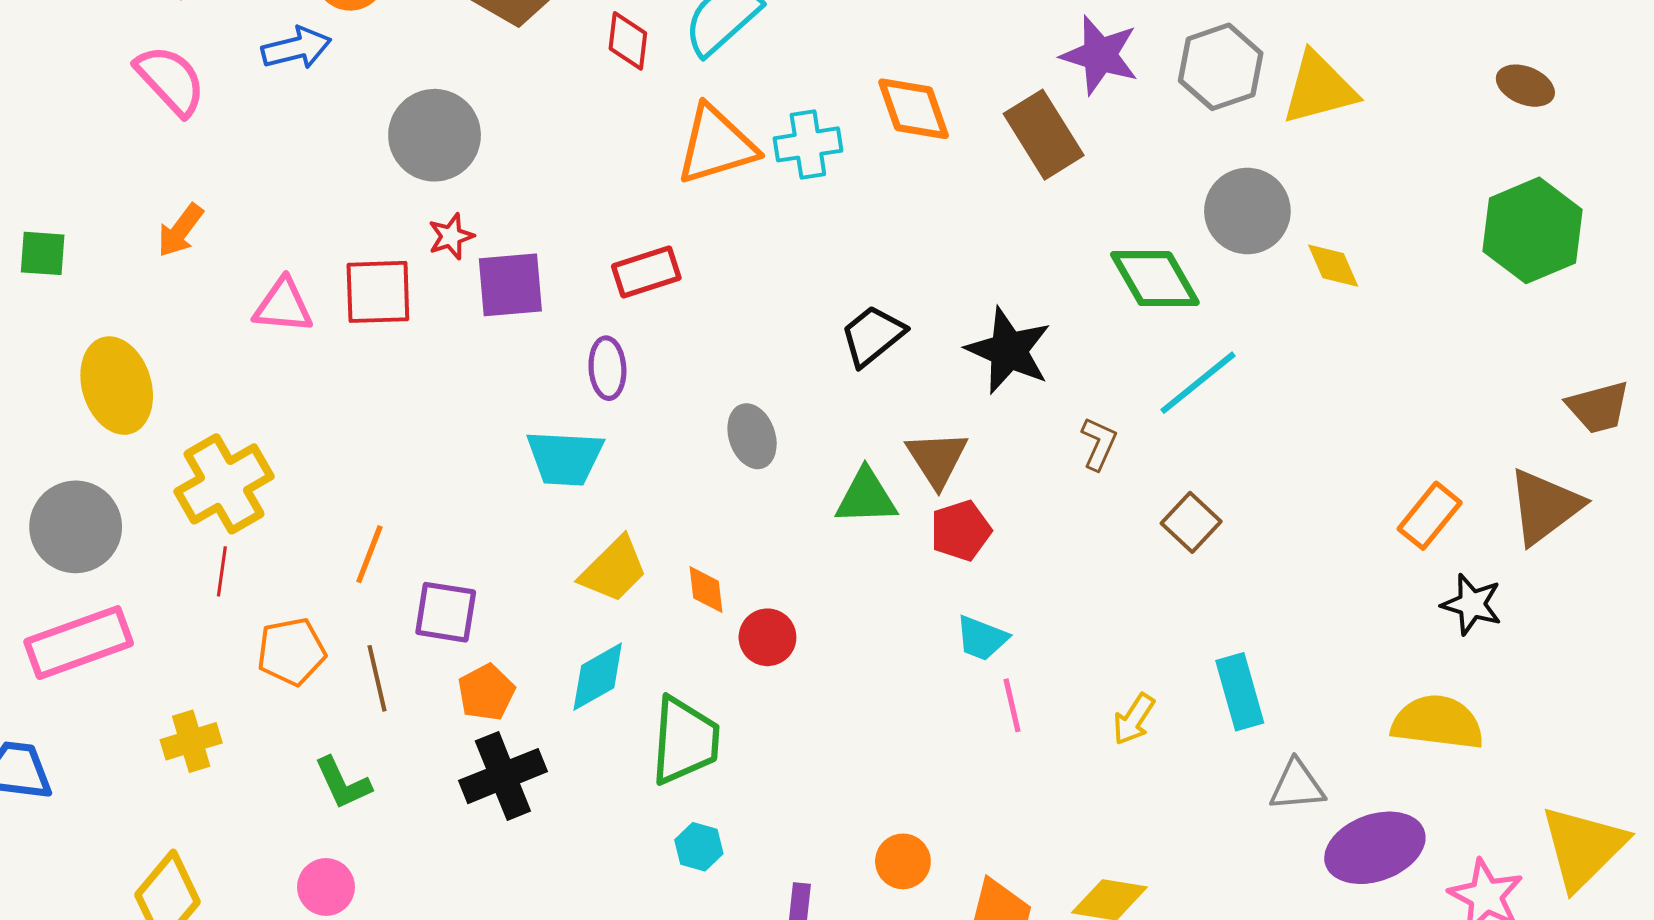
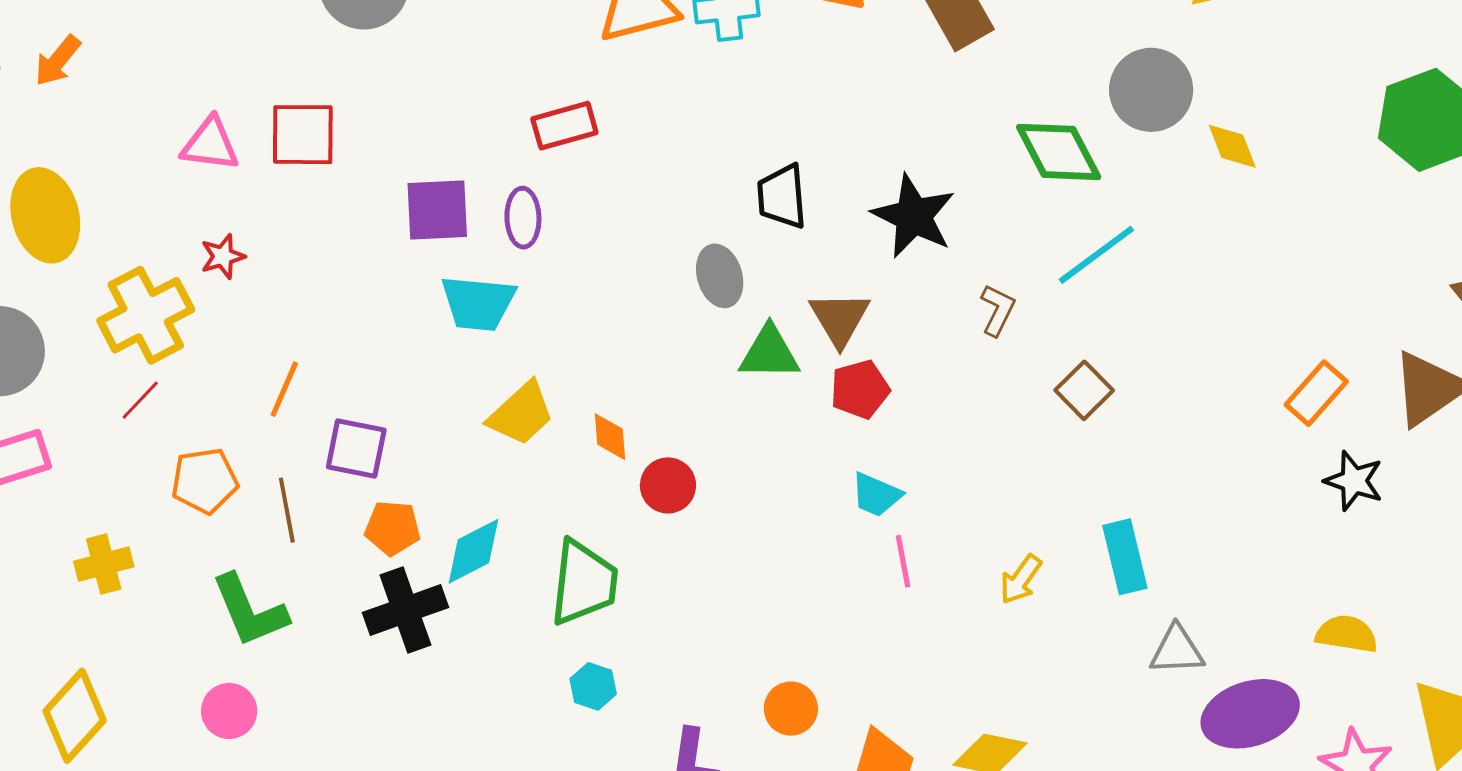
orange arrow: (180, 230) -> (58, 61), moved
red star: (451, 236) -> (223, 256), moved
purple square: (510, 285) -> (437, 210), moved
black trapezoid: (873, 336) -> (782, 196), turned -58
gray ellipse: (752, 436) -> (720, 276), moved
red line: (222, 571) -> (140, 400), turned 33
cyan diamond: (598, 677) -> (473, 551), moved
orange pentagon: (486, 692) -> (393, 528), turned 30
yellow semicircle: (1437, 722) -> (1347, 634), moved, size x0.7
green L-shape: (343, 783) -> (249, 611), size x1.4

